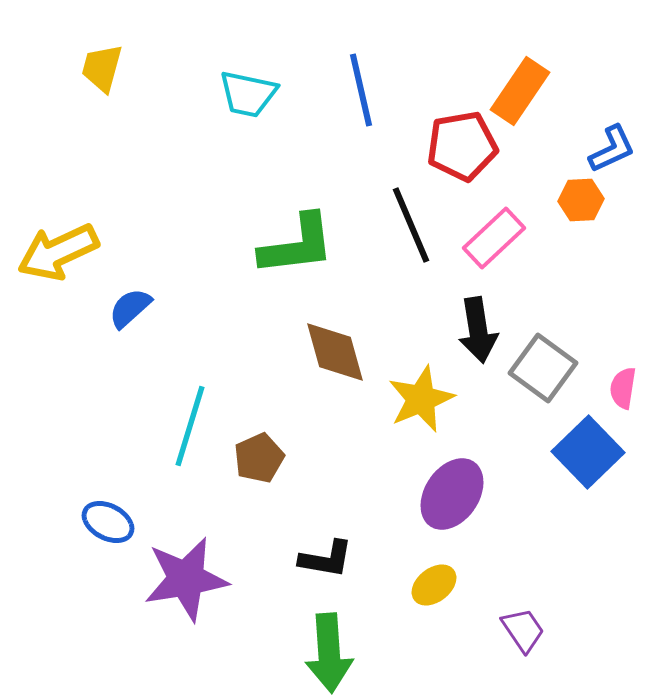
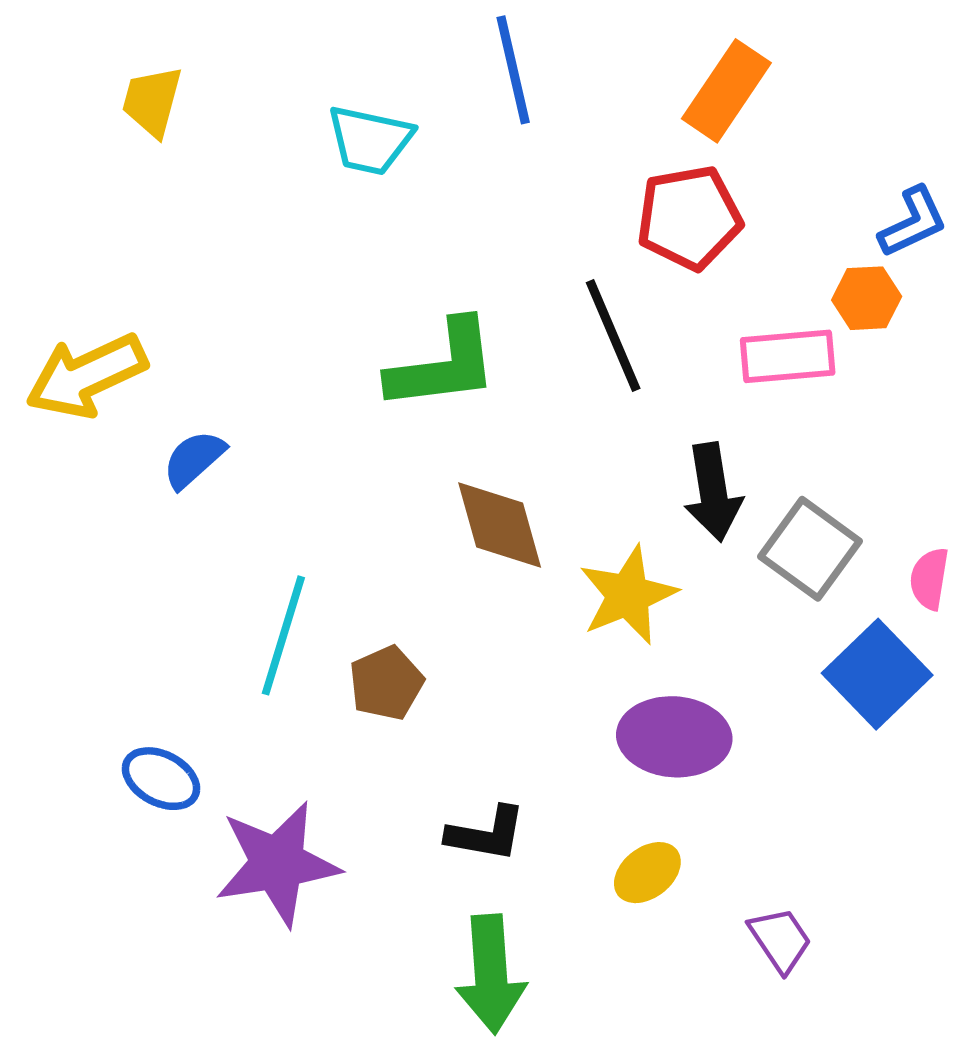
blue line: (361, 90) -> (513, 70), moved
orange rectangle: (520, 91) -> (726, 91), moved
pink rectangle: (494, 238) -> (788, 356), moved, turned 38
purple ellipse: (452, 494) -> (674, 737), turned 60

